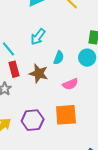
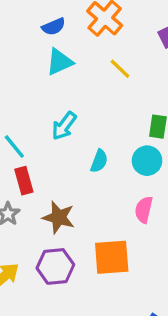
brown star: (39, 73) -> (59, 217), moved
pink semicircle: (70, 84) -> (144, 210), moved, turned 126

